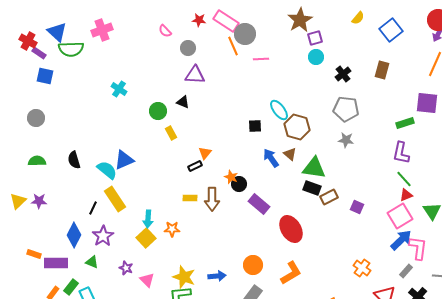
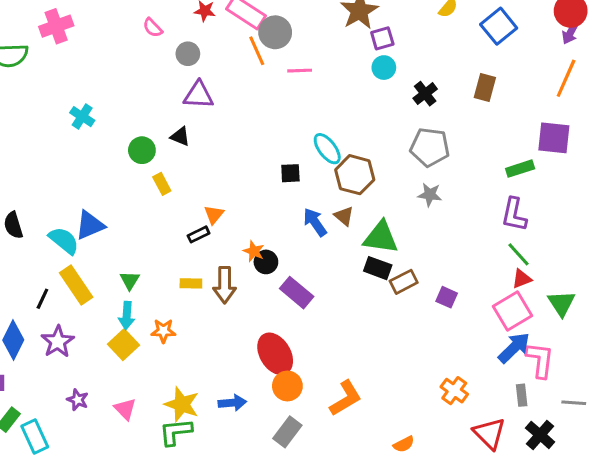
red ellipse: (291, 229) -> (275, 354), moved
green triangle: (92, 262) -> (130, 280), moved, turned 40
purple star: (126, 268) -> (78, 400), moved
gray rectangle: (406, 271) -> (522, 395), turned -48

